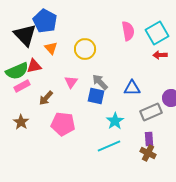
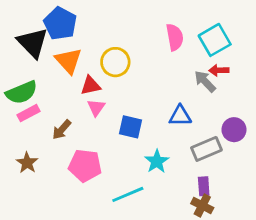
orange triangle: (51, 48) -> (68, 61), size x1.5
red triangle: (34, 66) -> (91, 86), moved
gray arrow: (100, 82) -> (205, 81), moved
cyan line: (109, 146) -> (128, 194), moved

